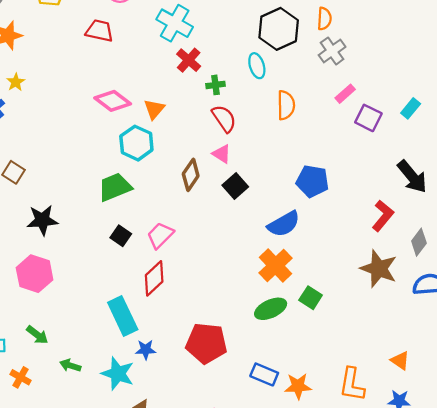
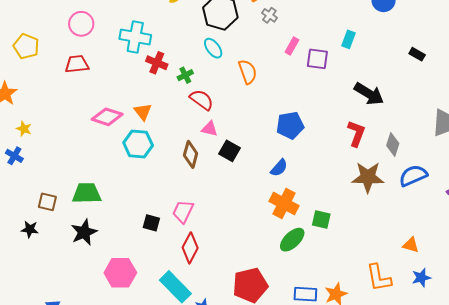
gray cross: (332, 51) -> (269, 15), size x0.7
green trapezoid: (115, 187) -> (87, 193), moved, turned 40
blue semicircle: (284, 224) -> (279, 168), size x0.7
pink hexagon: (35, 274) -> (120, 273), moved

